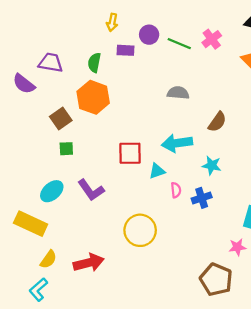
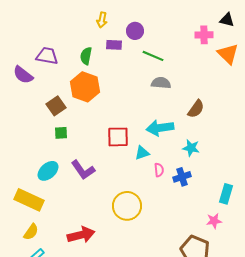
pink cross: (212, 39) -> (204, 35), moved, turned 36
green line: (179, 44) -> (153, 56), moved
yellow semicircle: (48, 259) -> (31, 232), moved

